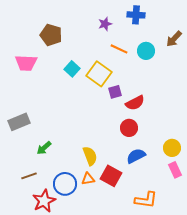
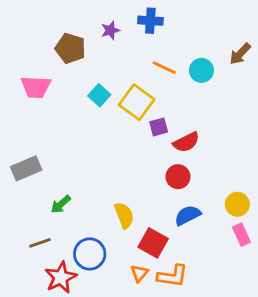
blue cross: (136, 15) -> (150, 21), moved
purple star: (105, 24) -> (110, 30), moved
orange triangle: (88, 179) -> (139, 273), moved, turned -40
orange L-shape: (146, 200) -> (172, 276), moved

